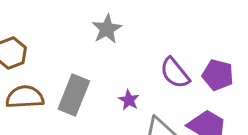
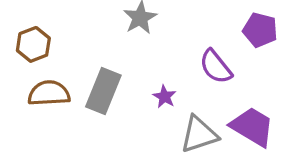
purple pentagon: (218, 75) -> (260, 30), moved

